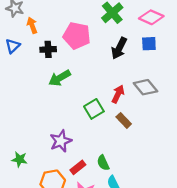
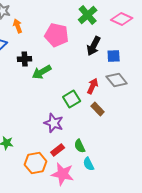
blue square: (149, 44) -> (114, 56), moved
black cross: (48, 49) -> (25, 59), moved
purple star: (61, 141) -> (54, 123), moved, turned -30

